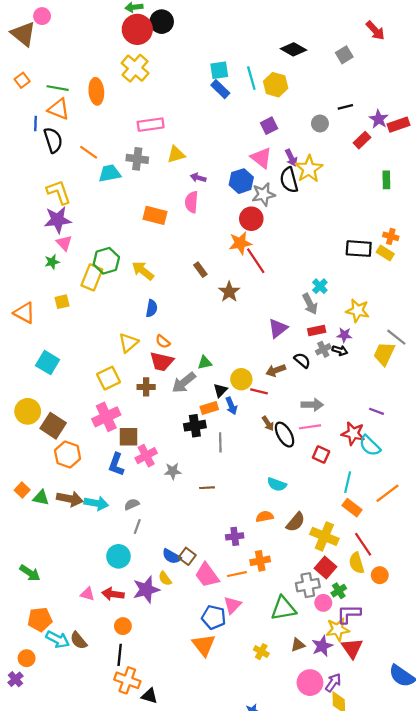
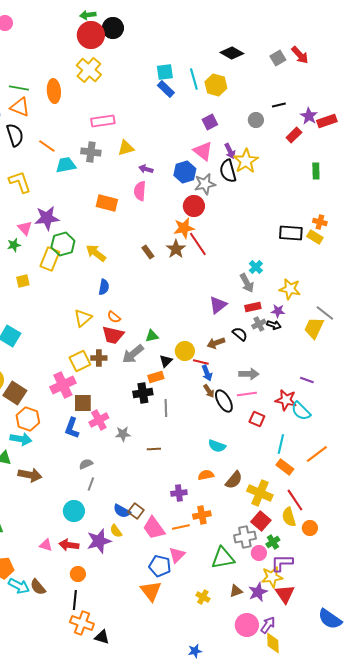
red arrow: (375, 30) -> (300, 55), moved
purple star: (58, 220) -> (47, 218), moved
brown star: (229, 292) -> (176, 249), moved
yellow square: (108, 378) -> (80, 361), moved
blue arrow: (231, 406) -> (207, 373), moved
brown arrow: (70, 499) -> (30, 475), moved
cyan arrow: (96, 503) -> (21, 439), moved

